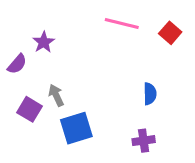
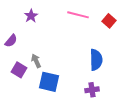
purple star: (44, 42) -> (31, 16), moved
blue semicircle: (150, 94) -> (96, 60), size x1.5
blue square: (76, 128) -> (49, 82), turned 30

